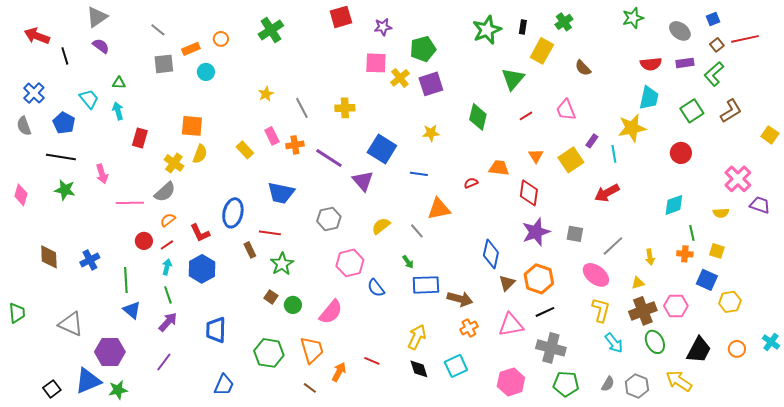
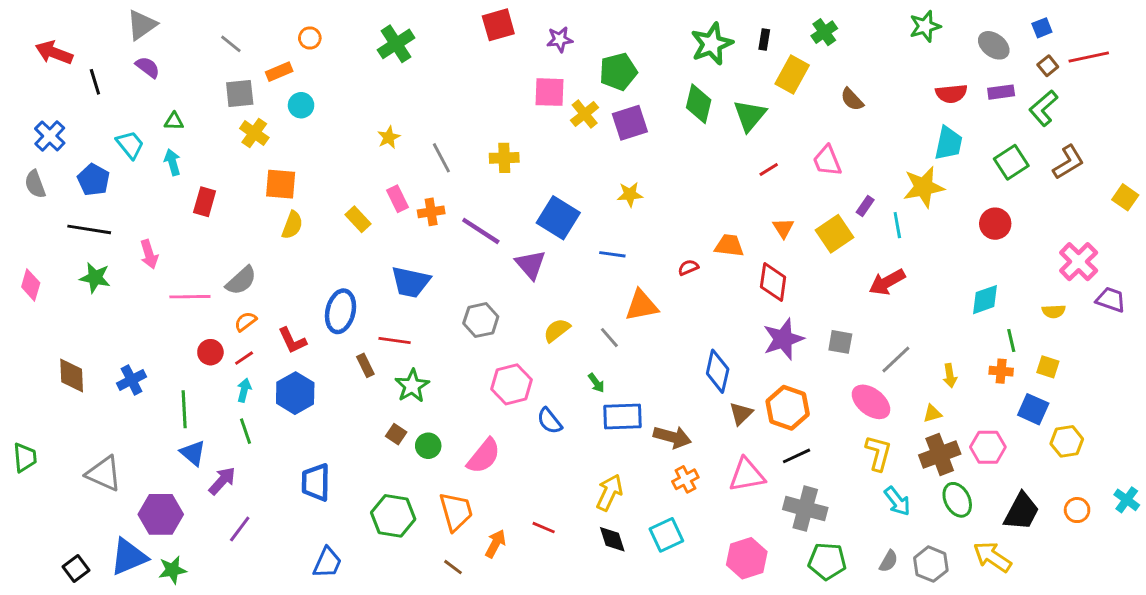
orange circle: (221, 39) -> (310, 38), moved
green diamond: (478, 117) -> (699, 104), moved
yellow cross: (174, 163) -> (254, 133), moved
purple arrow: (168, 322) -> (222, 481), moved

